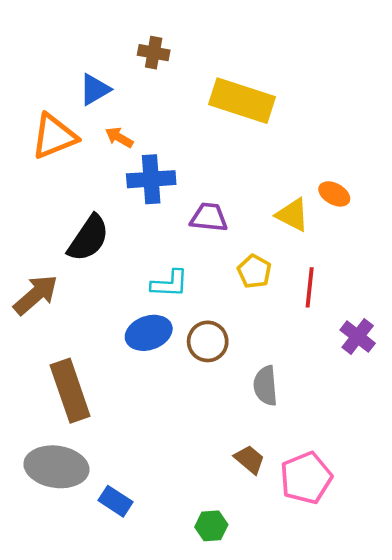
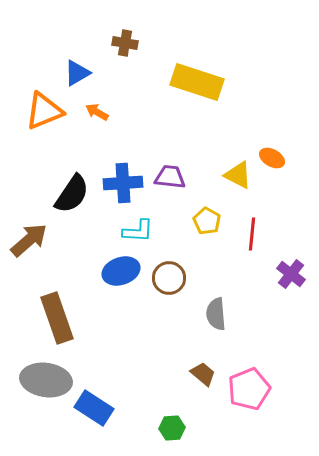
blue cross: (151, 179) -> (123, 183), moved
blue rectangle: (115, 501) -> (94, 408), size x1.4

